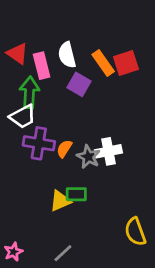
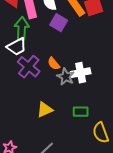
purple cross: (39, 143) -> (29, 67), turned 30
orange semicircle: (64, 149) -> (54, 64), moved, turned -72
green rectangle: (76, 194) -> (81, 112), moved

